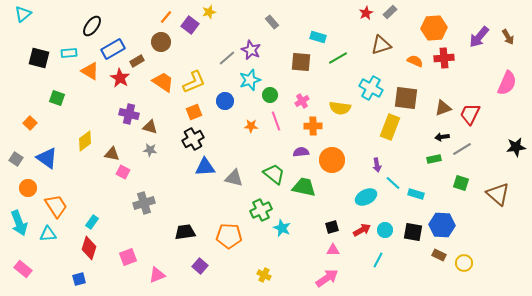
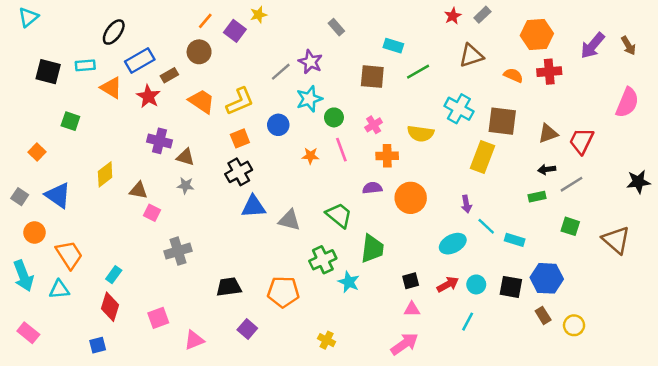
green trapezoid: (304, 187) -> (372, 249), moved, turned 85
brown rectangle: (439, 255) -> (543, 315), turned 32

